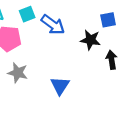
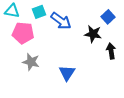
blue square: (108, 20) -> (108, 17), turned -32

